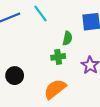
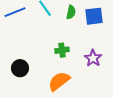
green semicircle: (67, 38) -> (71, 12), moved

